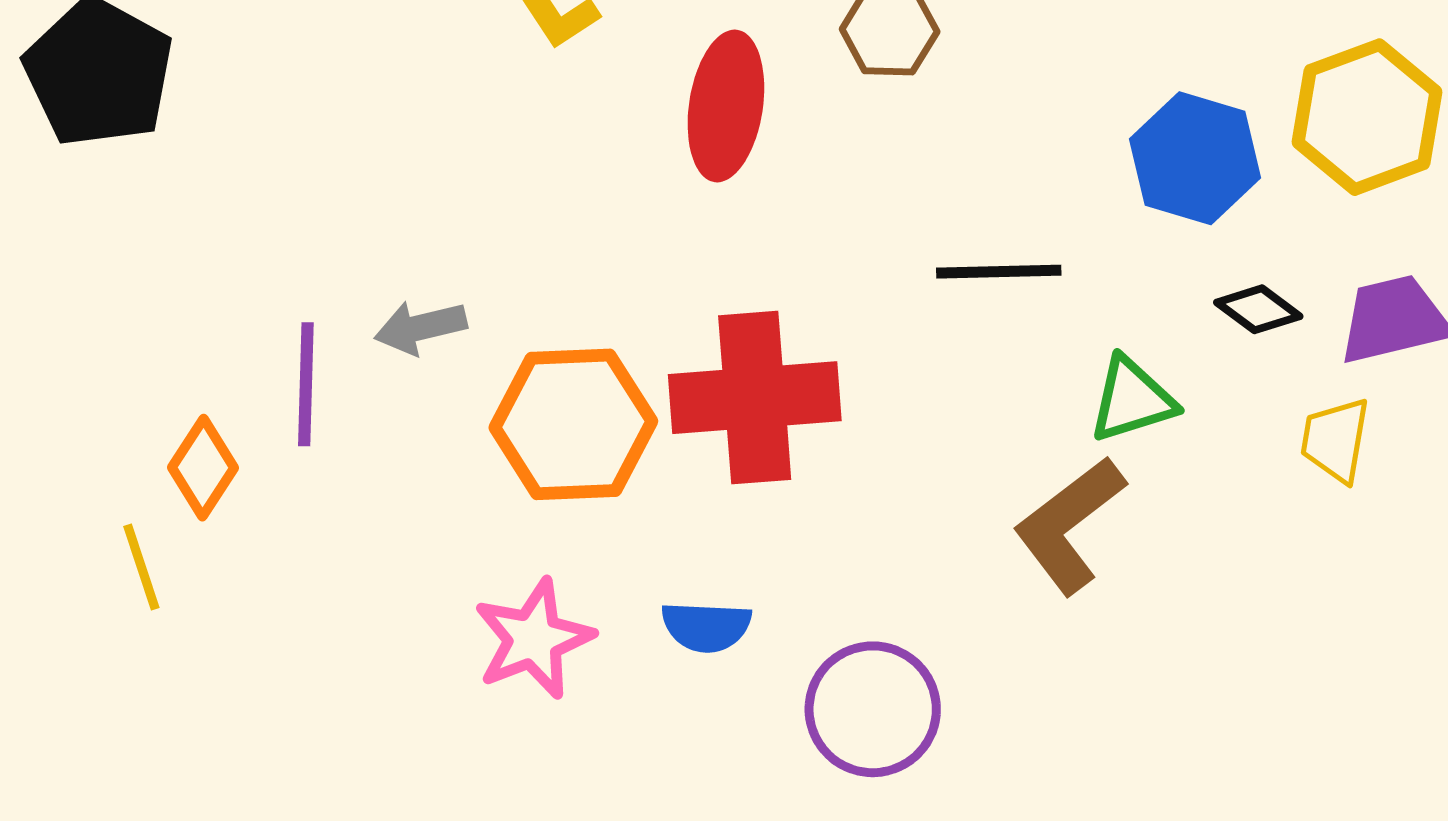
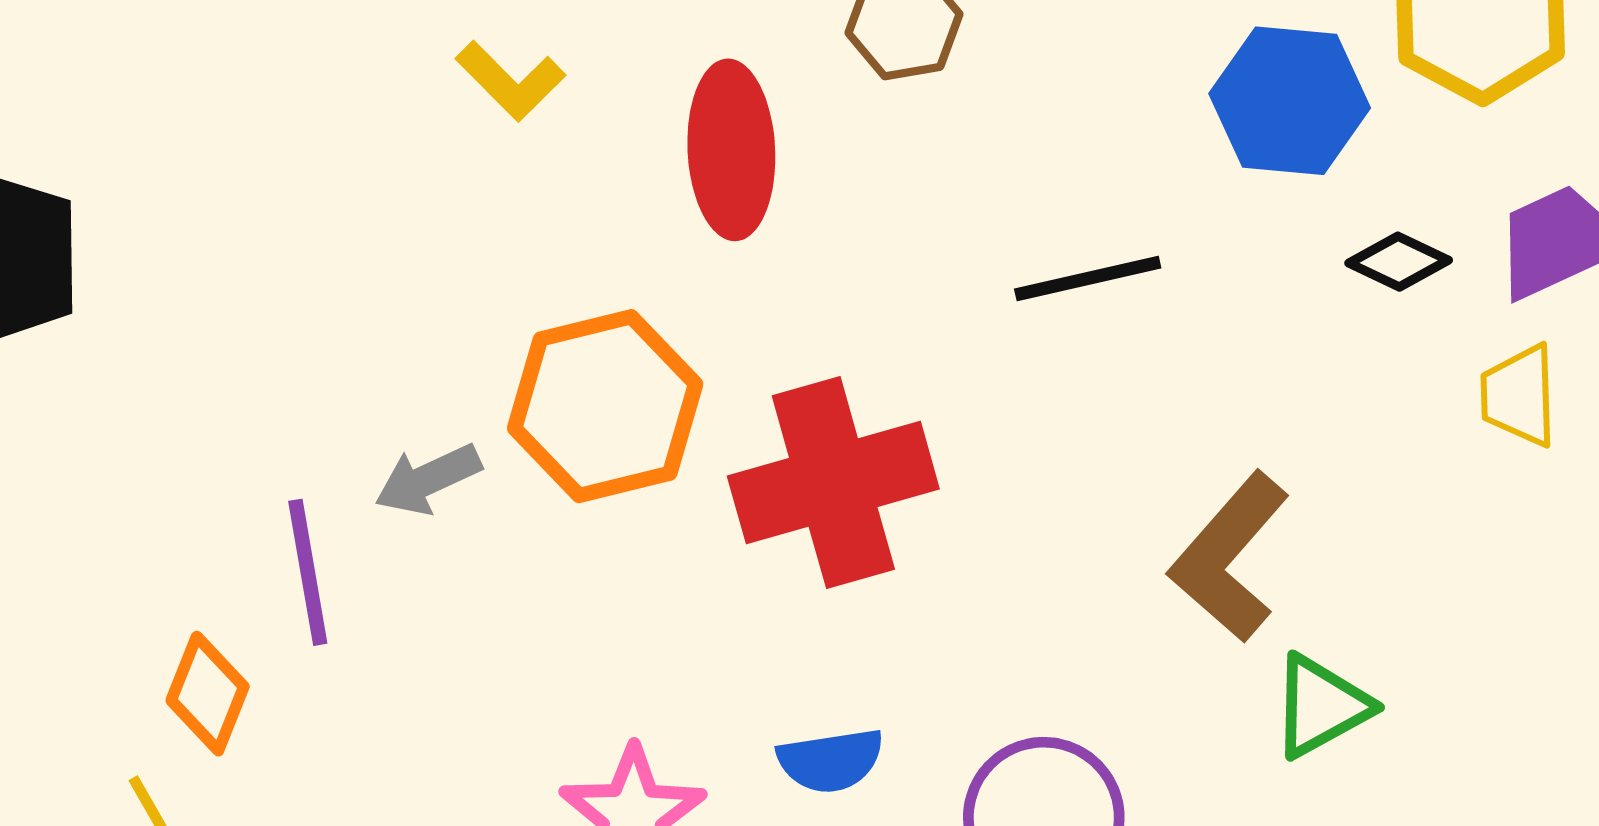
green triangle: (1132, 400) -> (1321, 706), moved
orange hexagon: (573, 424) -> (605, 406), moved

